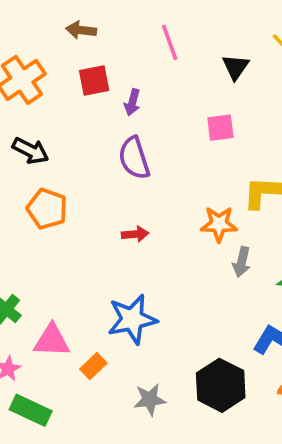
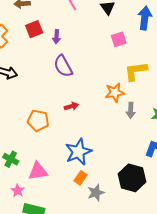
pink square: (220, 128) -> (119, 39), moved
orange pentagon: (47, 209) -> (38, 121), moved
orange rectangle: (93, 366) -> (80, 178), moved

